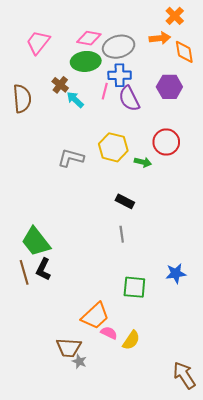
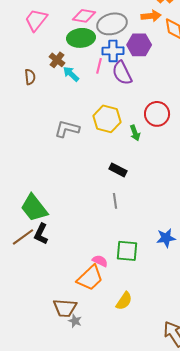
purple hexagon: (169, 87) -> (139, 45), moved
brown semicircle: (22, 99) -> (30, 77), moved, size x0.6
green arrow: (143, 162) -> (135, 133), turned 56
brown line: (24, 272) -> (23, 237), turned 70
pink semicircle: (109, 333) -> (100, 261), moved

